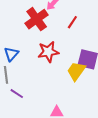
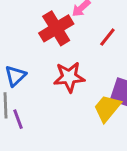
purple line: (17, 94) -> (18, 119), moved, turned 32

